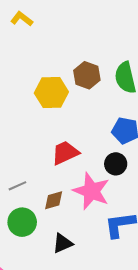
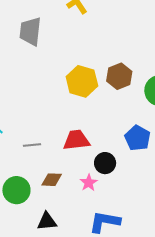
black circle: (116, 164) -> (105, 163), moved
gray line: (17, 186) -> (32, 145), moved
pink star: (91, 191) -> (89, 183), size x0.5

